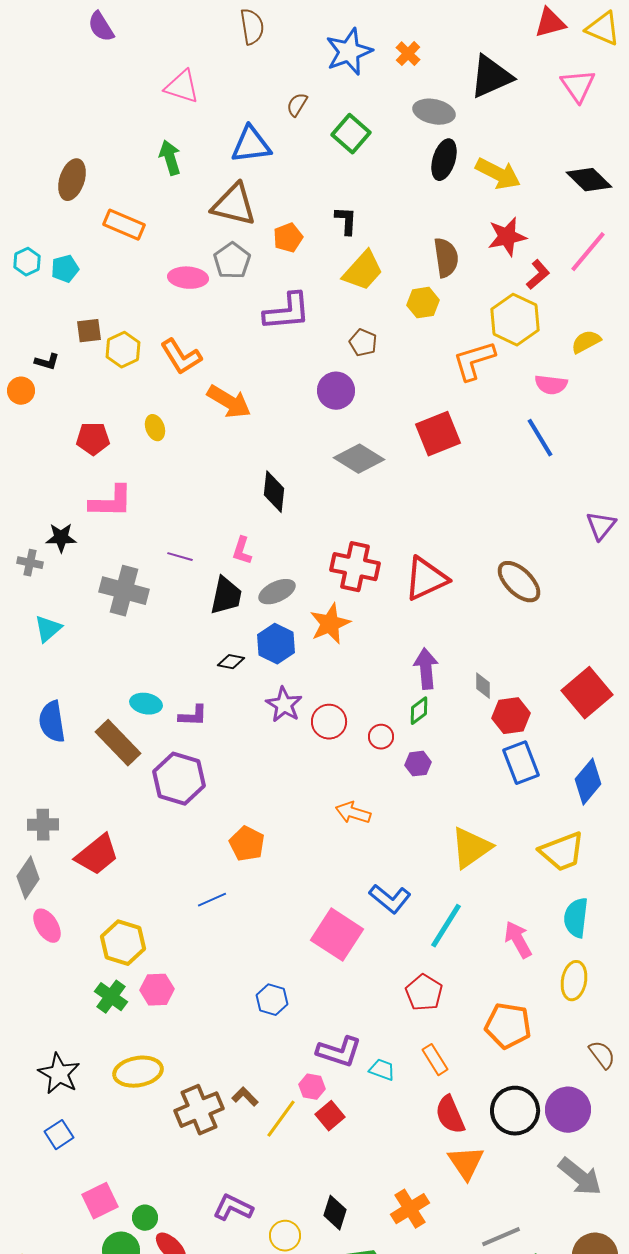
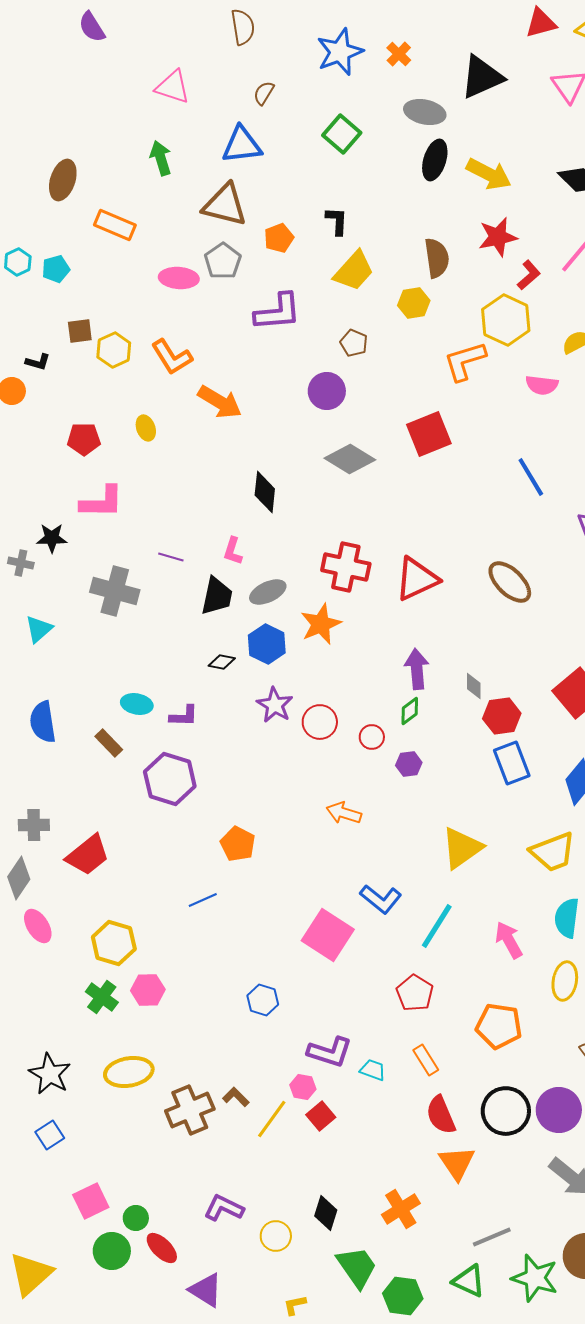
brown semicircle: (297, 105) -> (264, 93), moved
blue line: (540, 438) -> (531, 477), moved
brown rectangle: (118, 743) -> (109, 743), size x0.6

